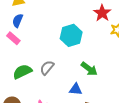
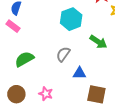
gray semicircle: (47, 68) -> (63, 54), moved
green arrow: (89, 69) -> (98, 42), moved

